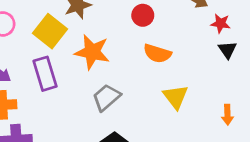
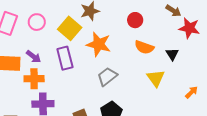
red star: (221, 23) -> (189, 28), size x1.5
black triangle: (228, 50) -> (172, 54), moved
orange arrow: (227, 115) -> (192, 92), turned -136

